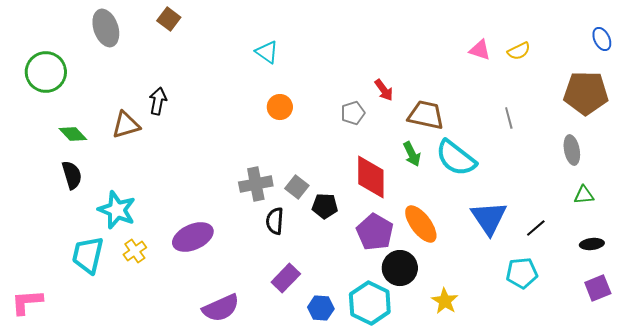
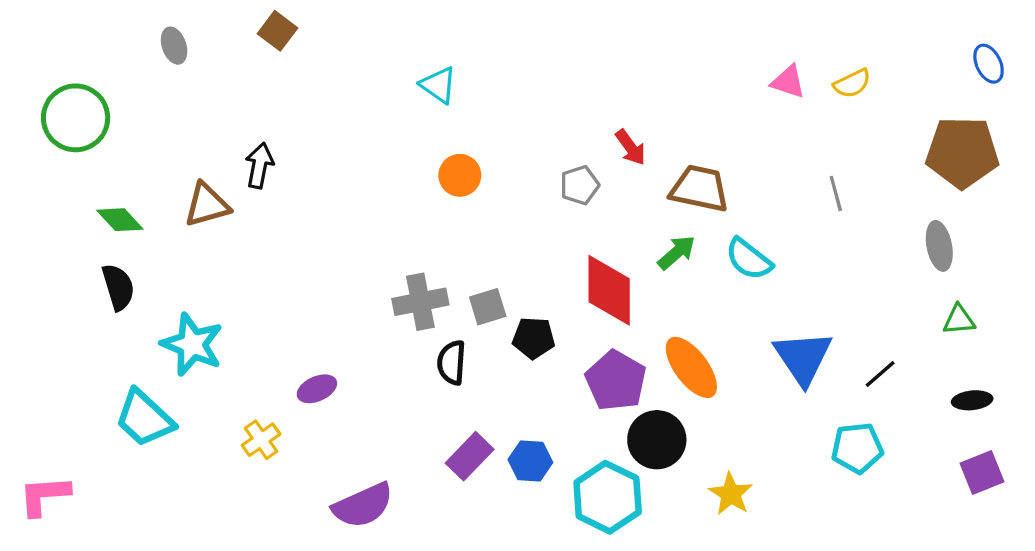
gray ellipse: (106, 28) -> (174, 46), size x0.6
green arrow: (412, 154) -> (677, 253), turned -105
cyan semicircle: (456, 158) -> (749, 259), size x0.7
gray square: (297, 187) -> (488, 307), turned 35
purple ellipse: (193, 237) -> (317, 389), size x0.6
yellow cross: (135, 251) -> (261, 440), moved
cyan trapezoid: (88, 255) -> (144, 418), turned -60
blue hexagon: (321, 308) -> (530, 461), moved

